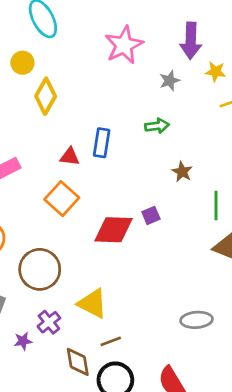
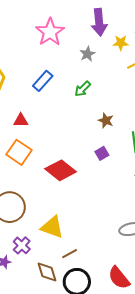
green arrow: (157, 126) -> (83, 89), turned 150
blue rectangle: (102, 143) -> (43, 81), moved, turned 40
purple square: (151, 215) -> (102, 153), moved
red diamond: (114, 230) -> (61, 170), turned 44

